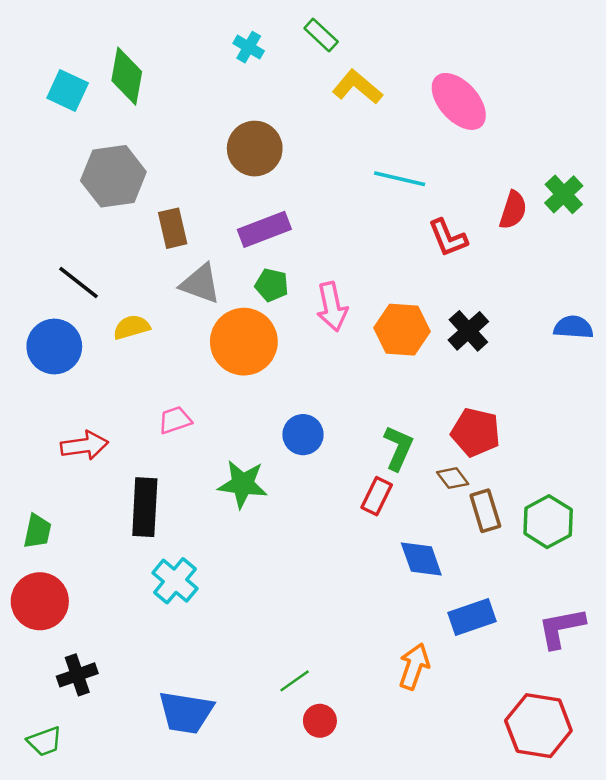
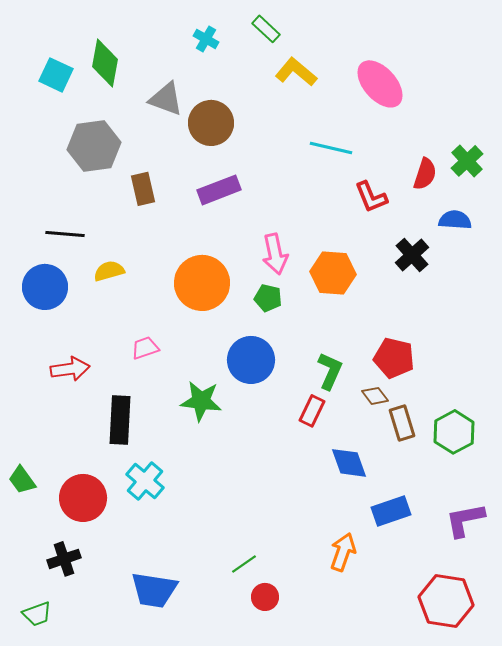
black line: (78, 283) -> (65, 234), turned -33
gray triangle: (200, 284) -> (166, 99), moved
green pentagon: (272, 285) -> (268, 298), moved
blue semicircle: (573, 327) -> (455, 220), moved
black cross: (468, 331) -> (412, 255), moved
blue circle: (303, 435) -> (251, 360), size x1.4
green trapezoid: (37, 531) -> (22, 480), moved, turned 132
red circle: (40, 601) -> (83, 498), moved

